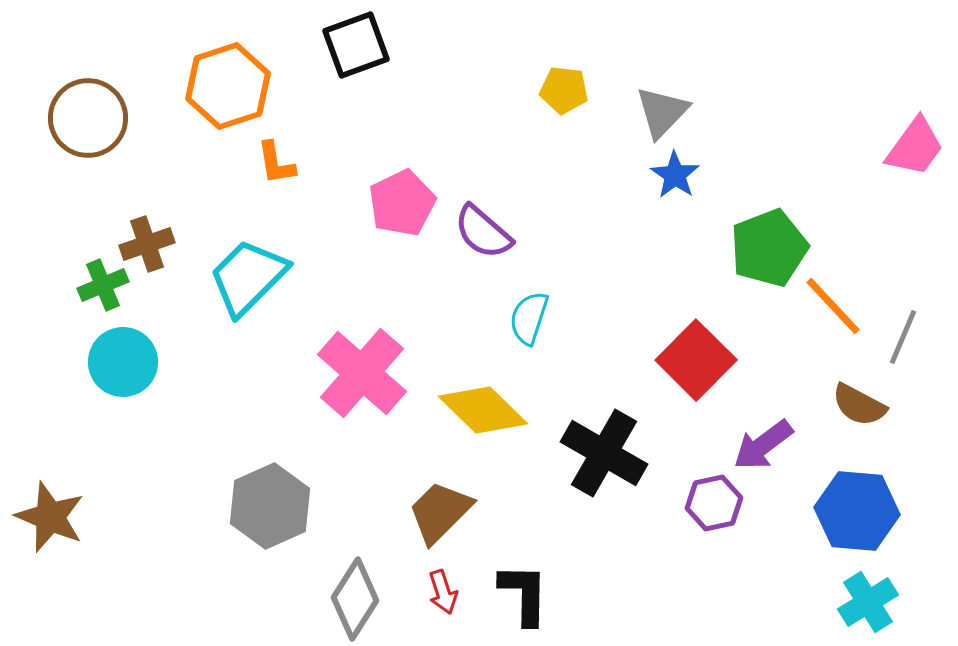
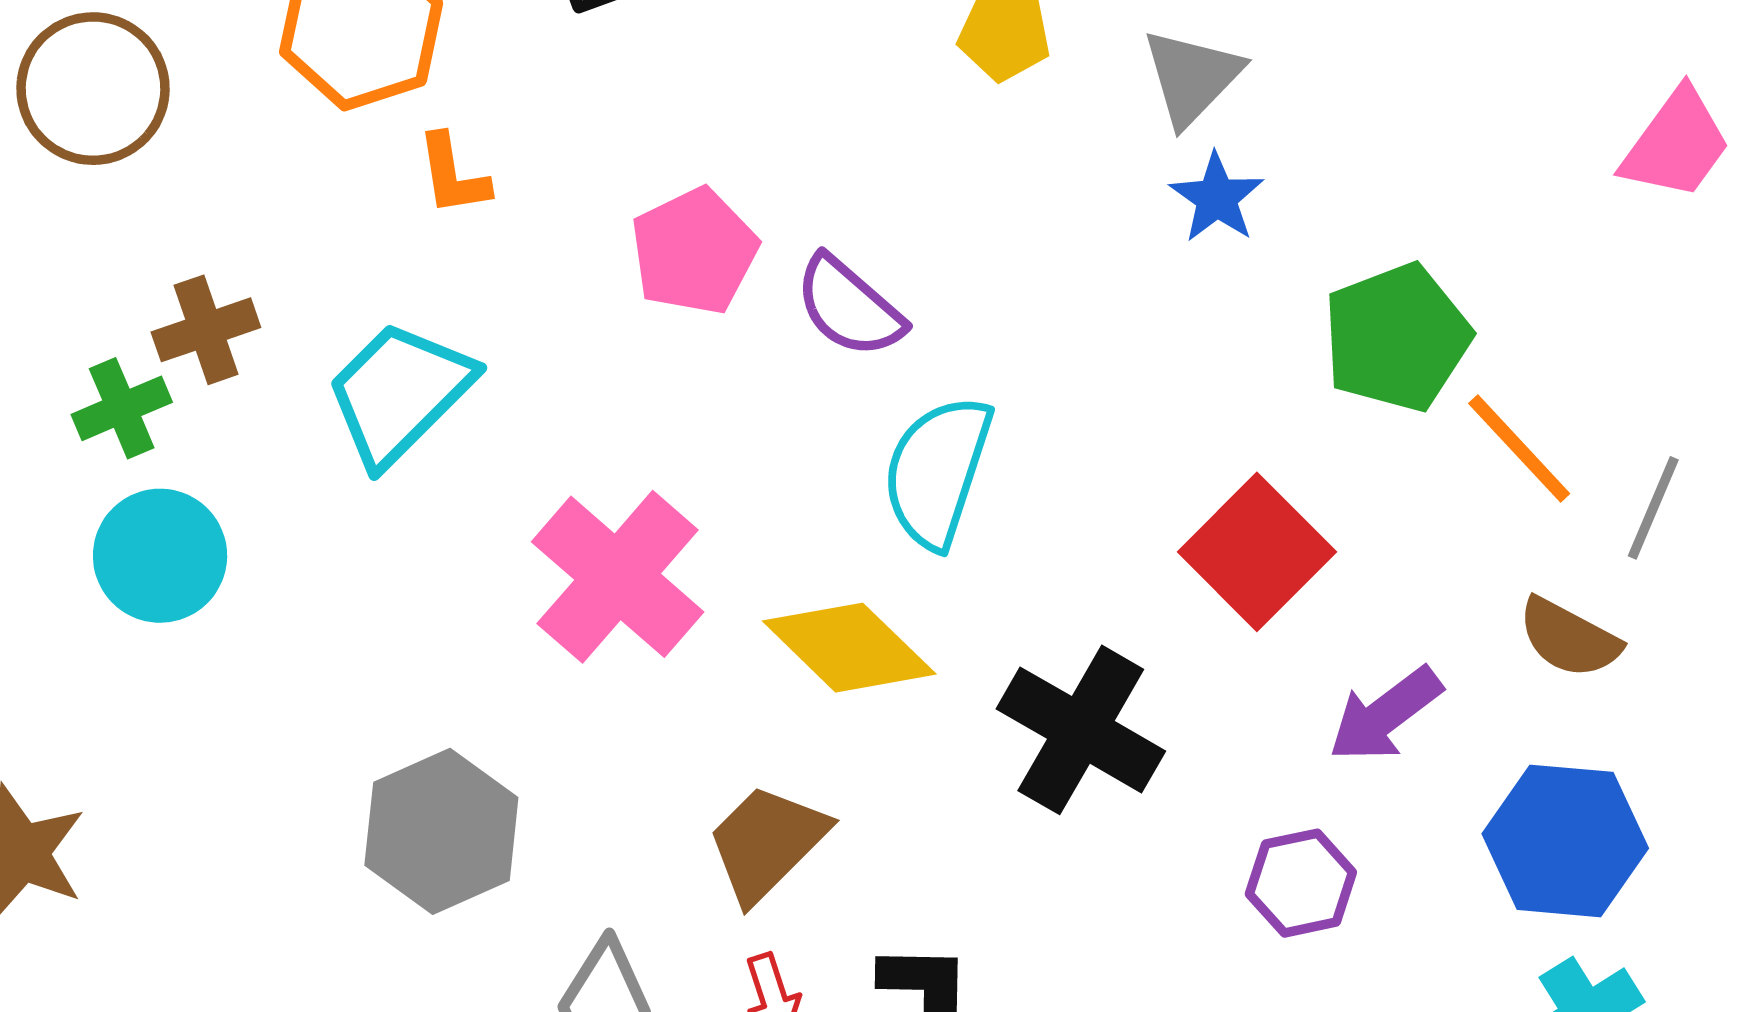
cyan semicircle: (529, 318) -> (937, 471), size x1.5
purple hexagon: (714, 503) -> (1301, 883), moved

